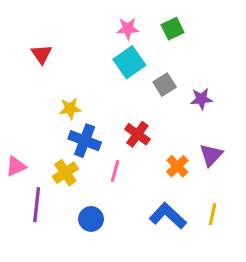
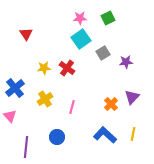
red cross: (137, 134) -> (67, 68), moved
blue cross: (85, 141) -> (15, 88), moved, turned 30
pink triangle: (16, 166) -> (10, 116), moved, turned -48
yellow cross: (65, 173) -> (45, 99), moved
purple line: (37, 205) -> (26, 147), moved

